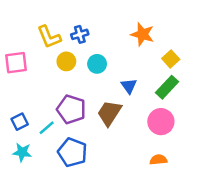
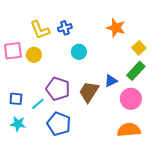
yellow circle: (66, 61) -> (34, 55), moved
blue triangle: (129, 86) -> (111, 81), moved, turned 40
blue square: (20, 122) -> (16, 99), turned 32
orange semicircle: (158, 160) -> (129, 130), size x1.6

